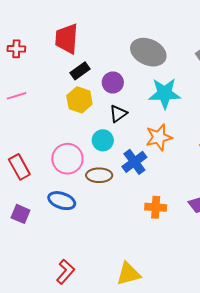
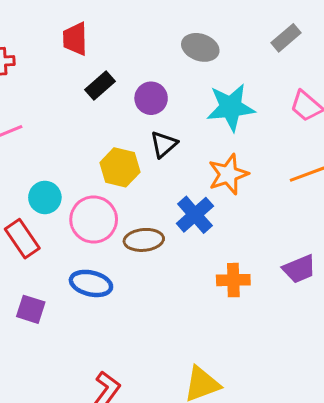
red trapezoid: (67, 39) -> (75, 39), size x0.7
gray ellipse: (148, 52) -> (200, 47), size x0.7
yellow hexagon: (79, 100) -> (120, 167), moved
cyan circle: (103, 140) -> (45, 197), moved

